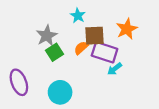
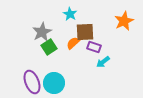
orange star: (127, 29) -> (124, 21), moved
purple rectangle: (105, 52) -> (94, 47), size x0.6
purple ellipse: (19, 82) -> (32, 82), moved

